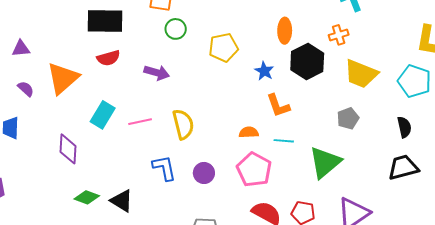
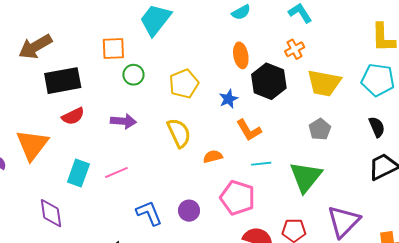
blue star: (264, 71) -> (229, 99), turned 30
yellow semicircle: (183, 124) -> (179, 133), moved
orange semicircle: (249, 132) -> (213, 157), moved

